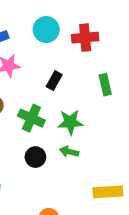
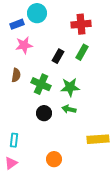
cyan circle: (46, 30) -> (37, 13), moved
green rectangle: (105, 85) -> (82, 52), moved, turned 42

